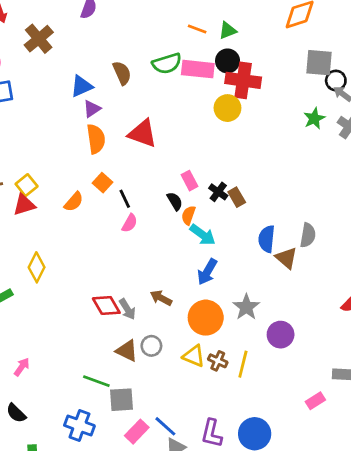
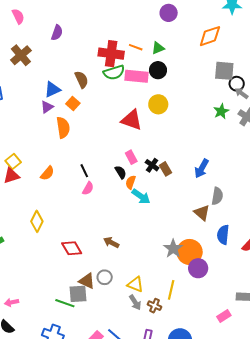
red cross: (243, 80) -> (111, 54), moved
purple triangle: (92, 109) -> (47, 107), moved
red triangle: (143, 133) -> (132, 120), moved
orange square: (103, 183) -> (73, 103), moved
blue semicircle: (267, 239) -> (223, 235), moved
yellow diamond: (37, 267) -> (37, 221), moved
blue arrow: (207, 272) -> (202, 168), moved
gray arrow: (127, 309) -> (135, 302), moved
orange circle: (206, 318) -> (190, 252), moved
brown cross: (218, 361) -> (155, 306), moved
pink arrow: (22, 367) -> (12, 302), moved, turned -136
gray square: (121, 400) -> (78, 294), moved

